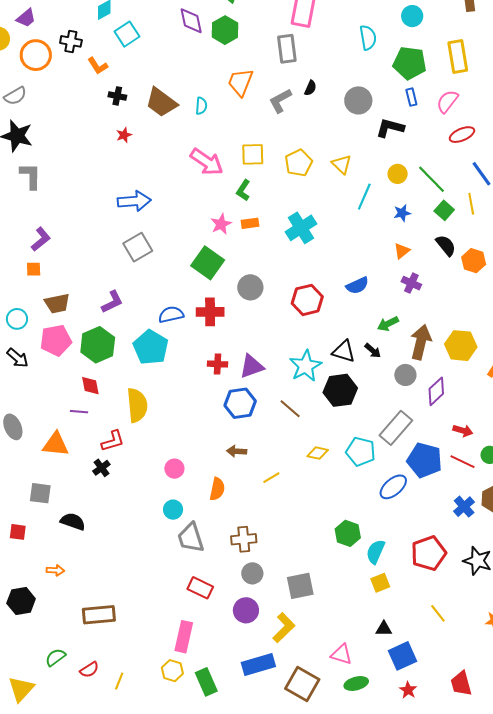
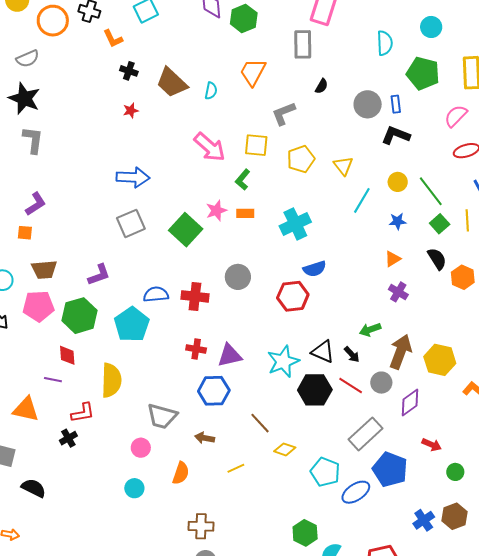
blue rectangle: (411, 97) -> (396, 104), moved
gray L-shape: (280, 101) -> (284, 113), moved
green square: (208, 263) -> (186, 230), moved
blue semicircle: (357, 285) -> (315, 269), moved
brown line: (290, 409) -> (260, 423), moved
cyan pentagon: (361, 452) -> (325, 472), moved
red line: (463, 462) -> (351, 386), moved
gray trapezoid: (191, 538) -> (162, 416), moved, turned -64

